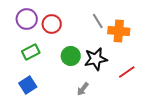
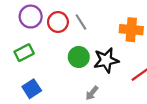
gray line: (98, 21) -> (81, 22), moved
green rectangle: (31, 52) -> (24, 53), moved

